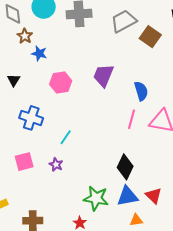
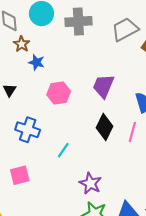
purple star: (56, 164) -> (90, 183), moved, size x1.5
black diamond: (125, 167) -> (104, 127), moved

